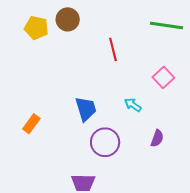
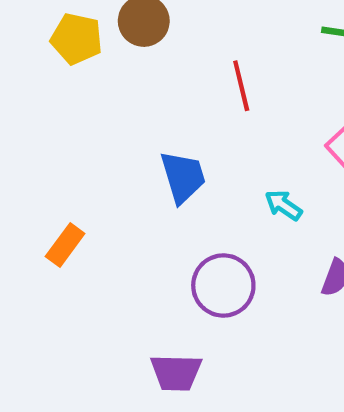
blue trapezoid: (86, 109) -> (183, 177), moved

